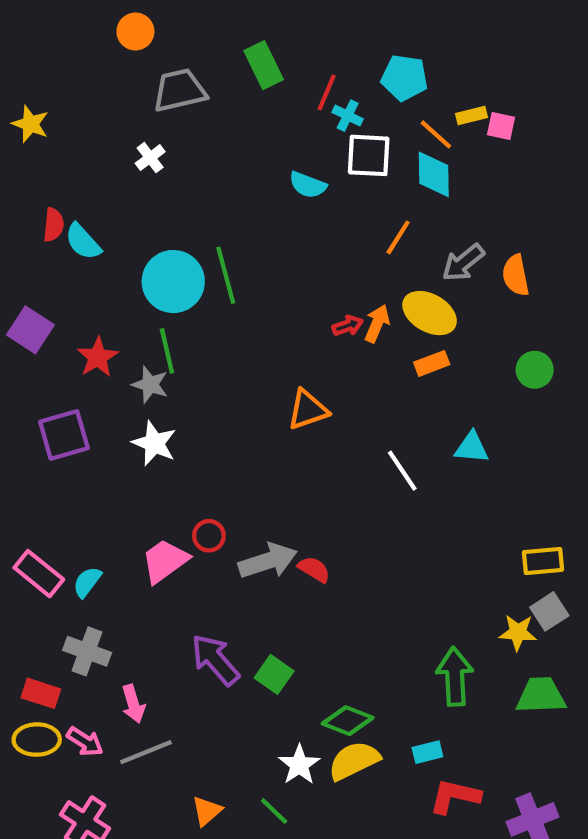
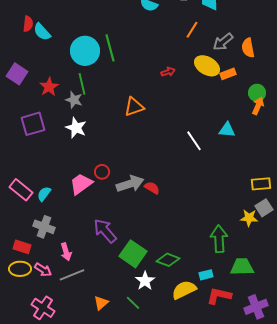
orange arrow: (377, 324) -> (258, 106), moved
orange rectangle: (432, 363) -> (228, 74), moved
orange triangle: (308, 410) -> (134, 107), moved
green square: (274, 674) -> (133, 254), moved, size x1.5
green trapezoid: (541, 695) -> (242, 267), moved
yellow semicircle: (354, 761) -> (184, 290), moved

